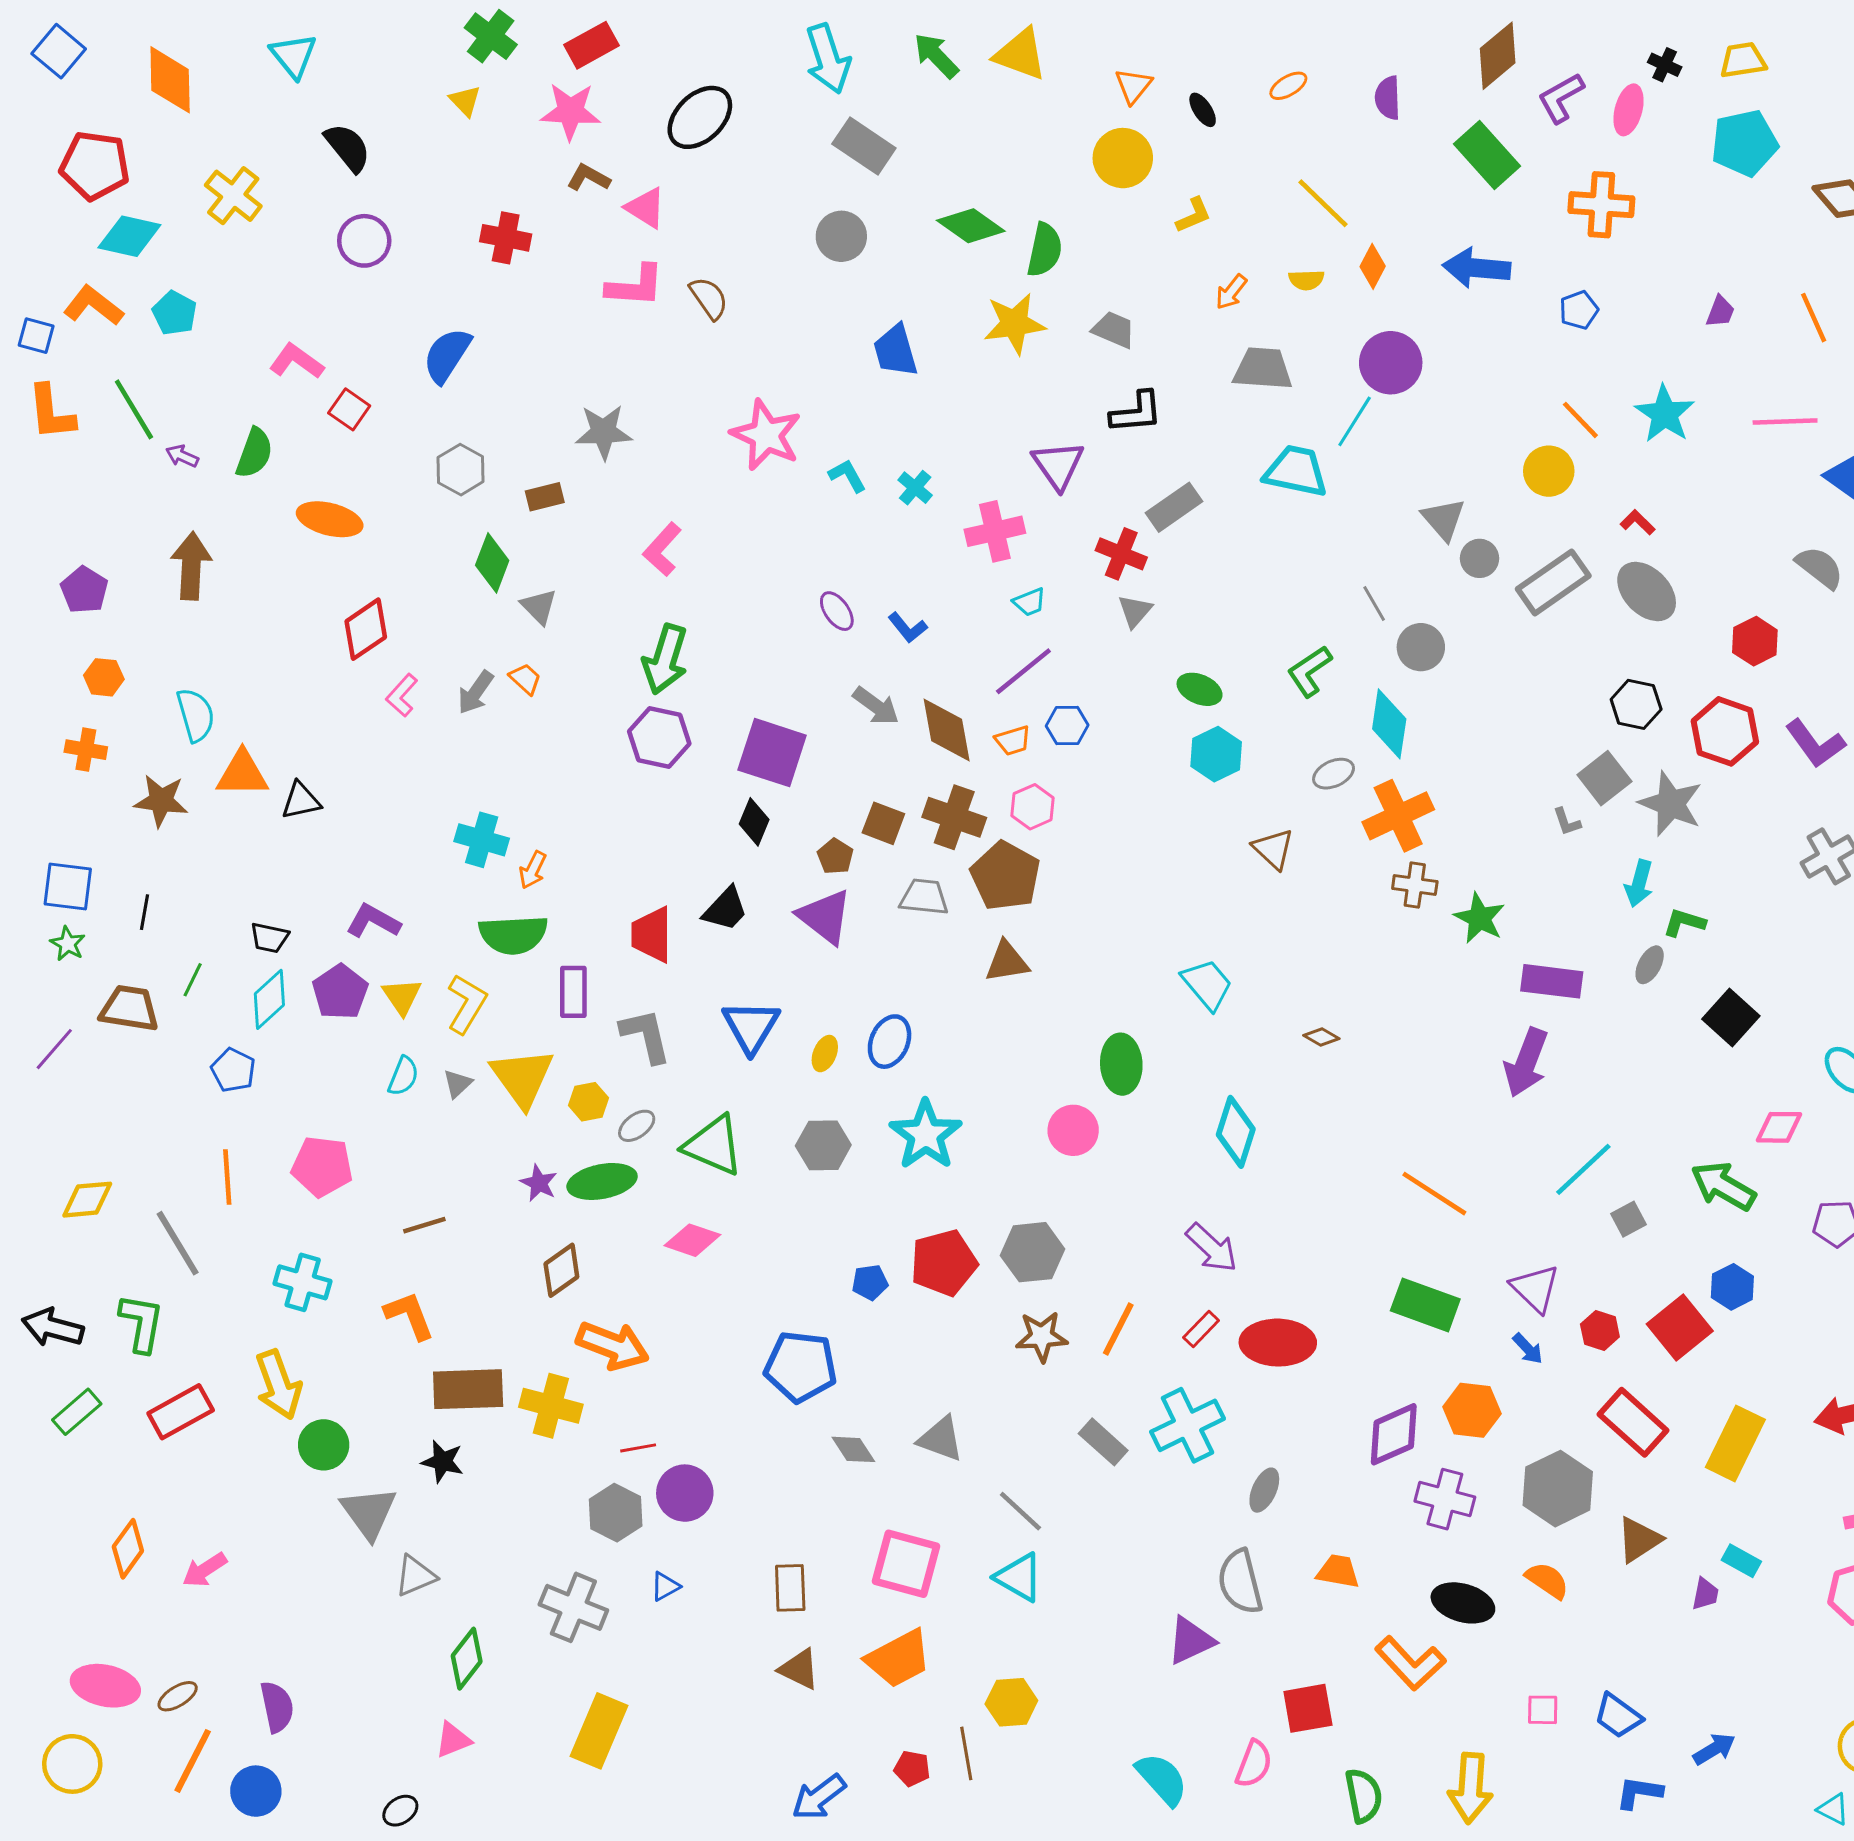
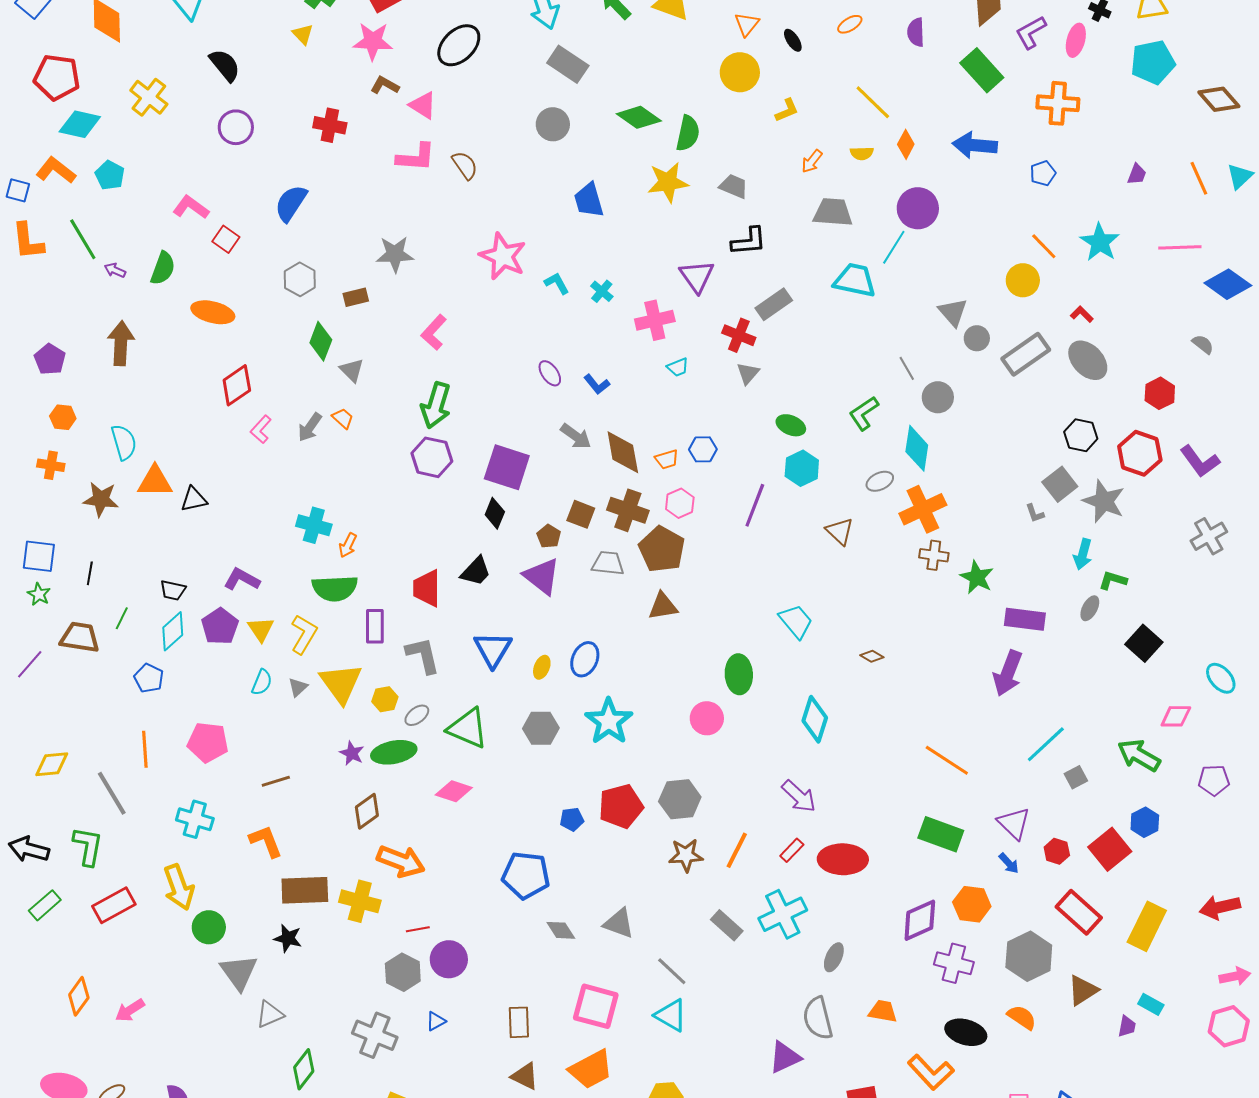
gray semicircle: (1820, 567) -> (1203, 344), size x0.7
purple line: (1023, 671) -> (755, 505), moved, turned -30

